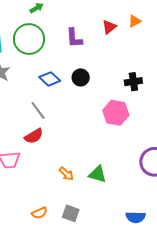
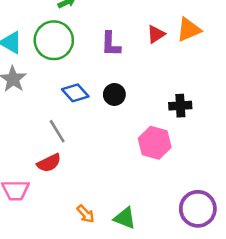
orange triangle: (135, 21) -> (189, 30), size x1.5

